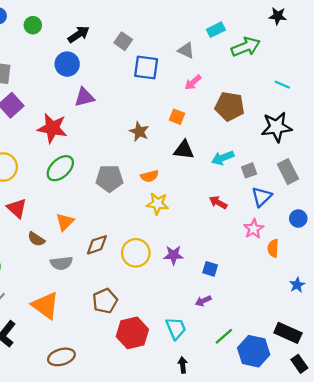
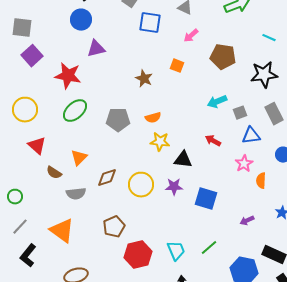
black triangle: (184, 150) -> (183, 160), moved
blue triangle: (262, 197) -> (251, 136), turned 36
blue square: (210, 269) -> (206, 199), size x1.6
purple arrow: (203, 301) -> (247, 221), moved
green line: (224, 336) -> (209, 248), moved

